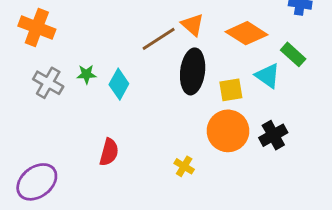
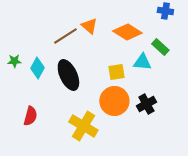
black ellipse: (193, 71) -> (68, 75), moved, turned -32
cyan triangle: (268, 76) -> (142, 62), turned -30
yellow cross: (184, 166) -> (83, 126), size x2.0

